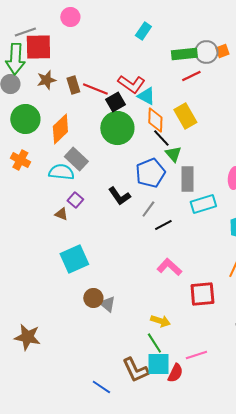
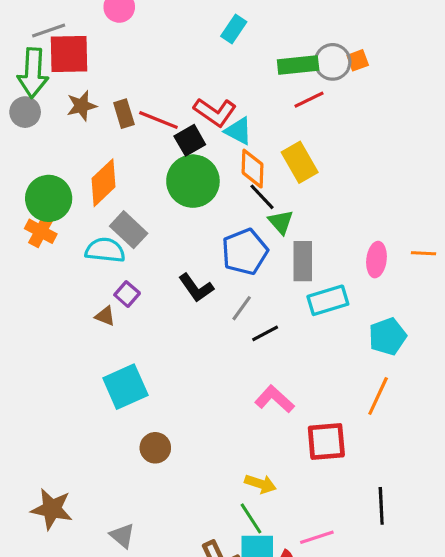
green circle: (25, 119) -> (49, 198), moved
gray triangle: (107, 304) -> (122, 536), moved

